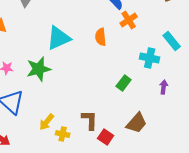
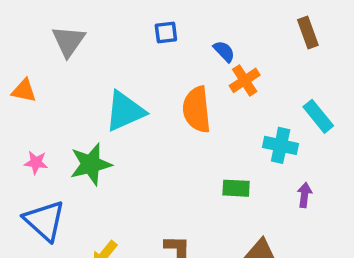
orange semicircle: (101, 37) -> (197, 109), size x1.5
green rectangle: (124, 83) -> (236, 188), turned 56

